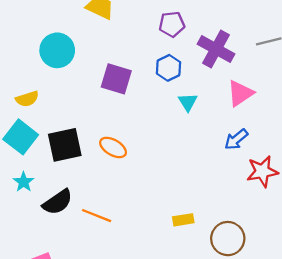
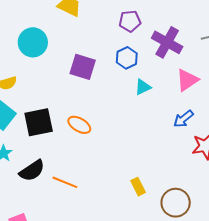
cyan triangle: (188, 102) -> (143, 87), turned 36
yellow rectangle: (183, 220) -> (138, 187), turned 72

